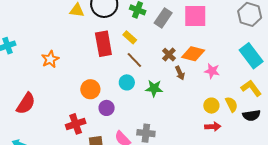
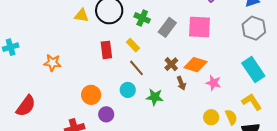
red rectangle: (103, 44) -> (106, 50), size x0.7
orange star: (50, 59) -> (52, 63), turned 30

